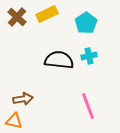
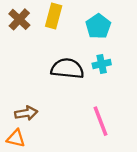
yellow rectangle: (47, 14) -> (54, 16), turned -50

